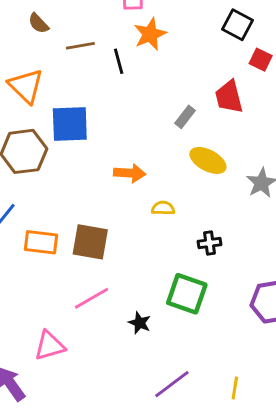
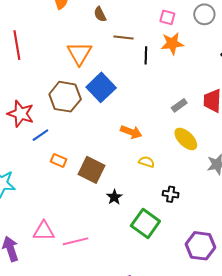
blue square: (70, 124) -> (101, 87), turned 32
orange rectangle: (41, 242) -> (59, 160), size x0.7
pink line: (92, 298) -> (76, 241), moved
black star: (140, 323) -> (114, 197), moved

